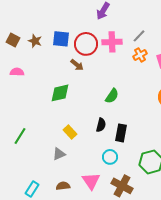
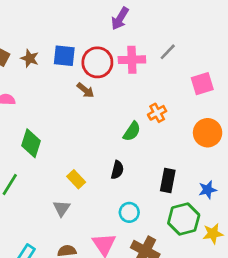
orange cross: (140, 55) -> (157, 113), moved
green diamond: (60, 93) -> (31, 143), moved, turned -60
black rectangle: (121, 133) -> (168, 181), moved
gray triangle: (59, 154) -> (62, 208), turned -32

